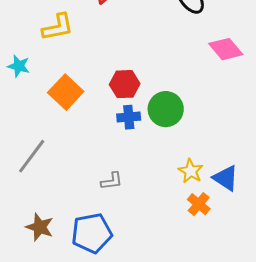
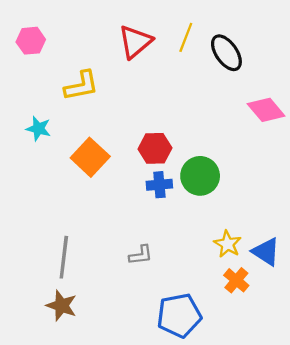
gray line: (32, 156) -> (64, 257), moved, turned -30
blue pentagon: (92, 233) -> (179, 315), moved

